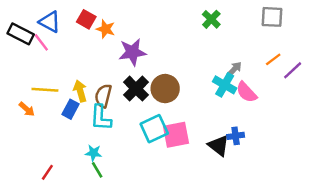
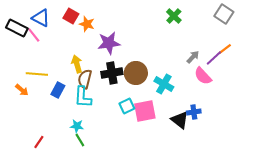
gray square: (272, 17) -> (224, 14), turned 30
purple line: (293, 70) -> (214, 58), moved
cyan cross: (225, 85) -> (164, 84), moved
black cross: (136, 89) -> (112, 73), turned 35
yellow arrow: (80, 91) -> (77, 64), moved
cyan square: (154, 129) -> (127, 106), size x0.7

